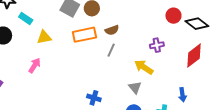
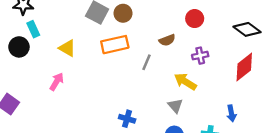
red circle: (173, 16) -> (195, 19), moved
cyan rectangle: (26, 18) -> (33, 29), moved, turned 32
brown semicircle: (112, 30) -> (167, 40), moved
yellow triangle: (44, 37) -> (67, 48), turned 42

